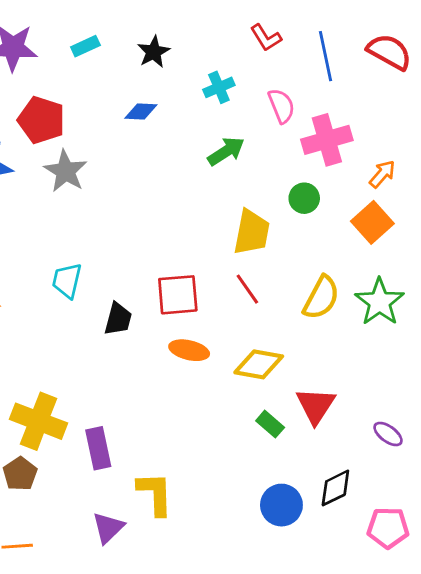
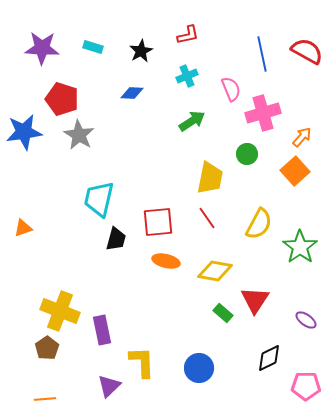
red L-shape: (266, 38) -> (188, 35), moved, turned -70
cyan rectangle: (85, 46) -> (93, 47), turned 42
cyan trapezoid: (67, 281) -> (99, 199), moved, size x1.4
green star: (379, 302) -> (300, 247), moved
blue circle: (281, 505) -> (199, 368), moved

